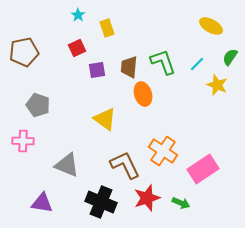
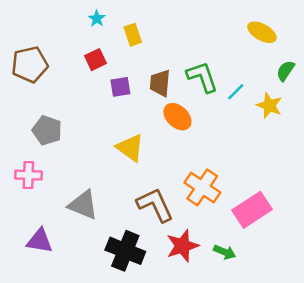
cyan line: (197, 64) -> (236, 92), moved
orange ellipse: (143, 94) -> (177, 117), turned -30
purple triangle: (42, 203) -> (40, 241), moved

